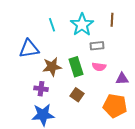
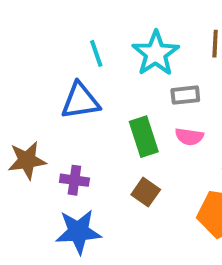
blue triangle: (29, 49) -> (80, 101), moved
brown star: (52, 67) -> (27, 160), moved

